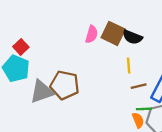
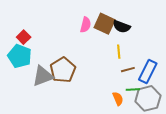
brown pentagon: (65, 85) -> (63, 70), turned 30
orange semicircle: (138, 120) -> (118, 99), moved

